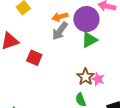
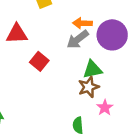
green triangle: (89, 40) -> (92, 69), moved
brown star: (85, 77) -> (89, 87), moved

